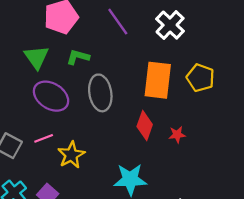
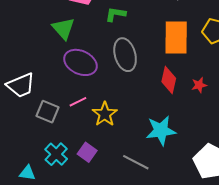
green L-shape: (78, 57) -> (116, 14), moved

